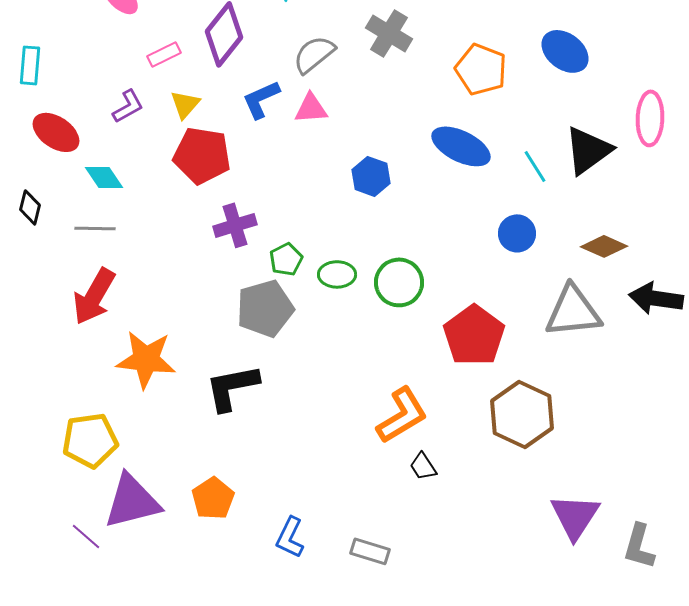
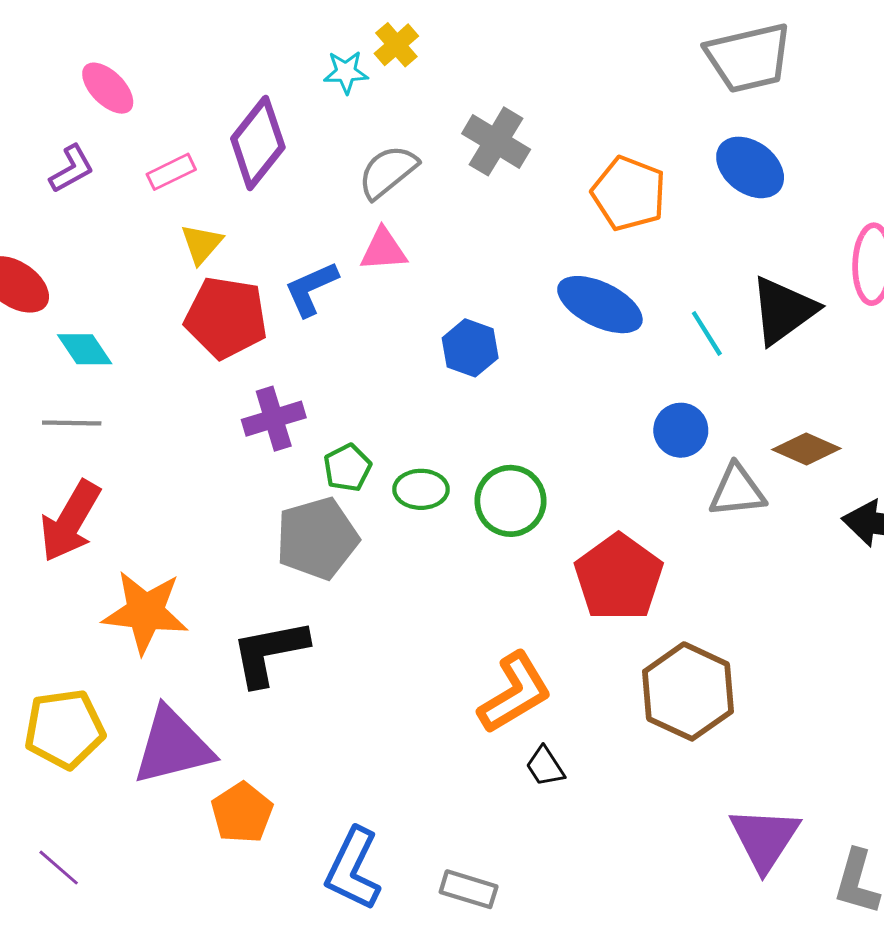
blue L-shape: (261, 99) -> (311, 289), moved
purple L-shape: (128, 106) -> (72, 169), moved
gray triangle: (573, 311) -> (737, 491), moved, size x0.7
purple triangle: (132, 501) -> (173, 746), moved
blue L-shape: (290, 537) -> (353, 869), size x1.4

